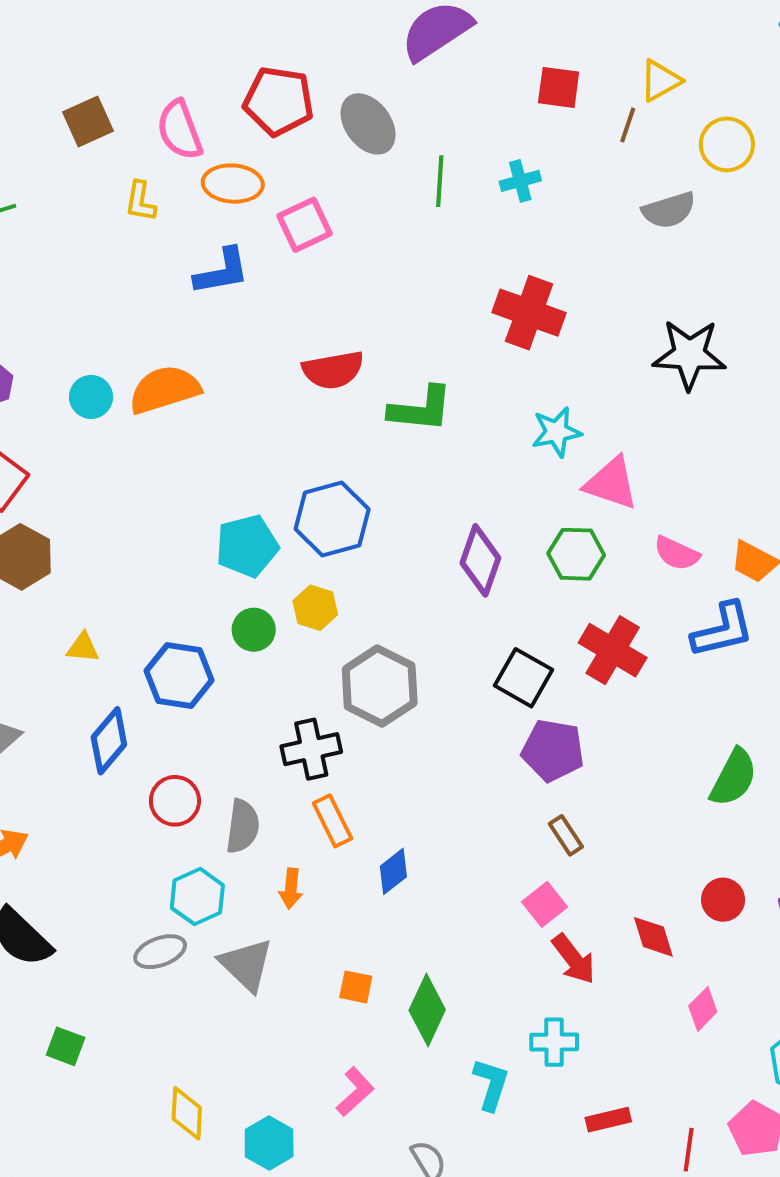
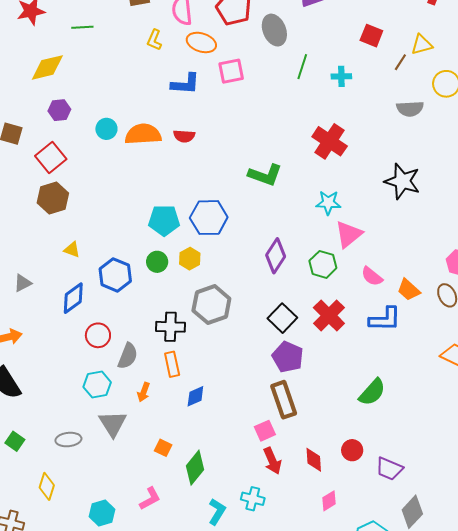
red semicircle: (333, 370) -> (184, 136), moved, size x0.7
pink triangle: (611, 483) -> (349, 234), turned 48
brown rectangle: (566, 835) -> (284, 400), size x1.8
gray ellipse: (160, 952) -> (68, 440), moved
yellow diamond: (187, 1113) -> (47, 486), moved

